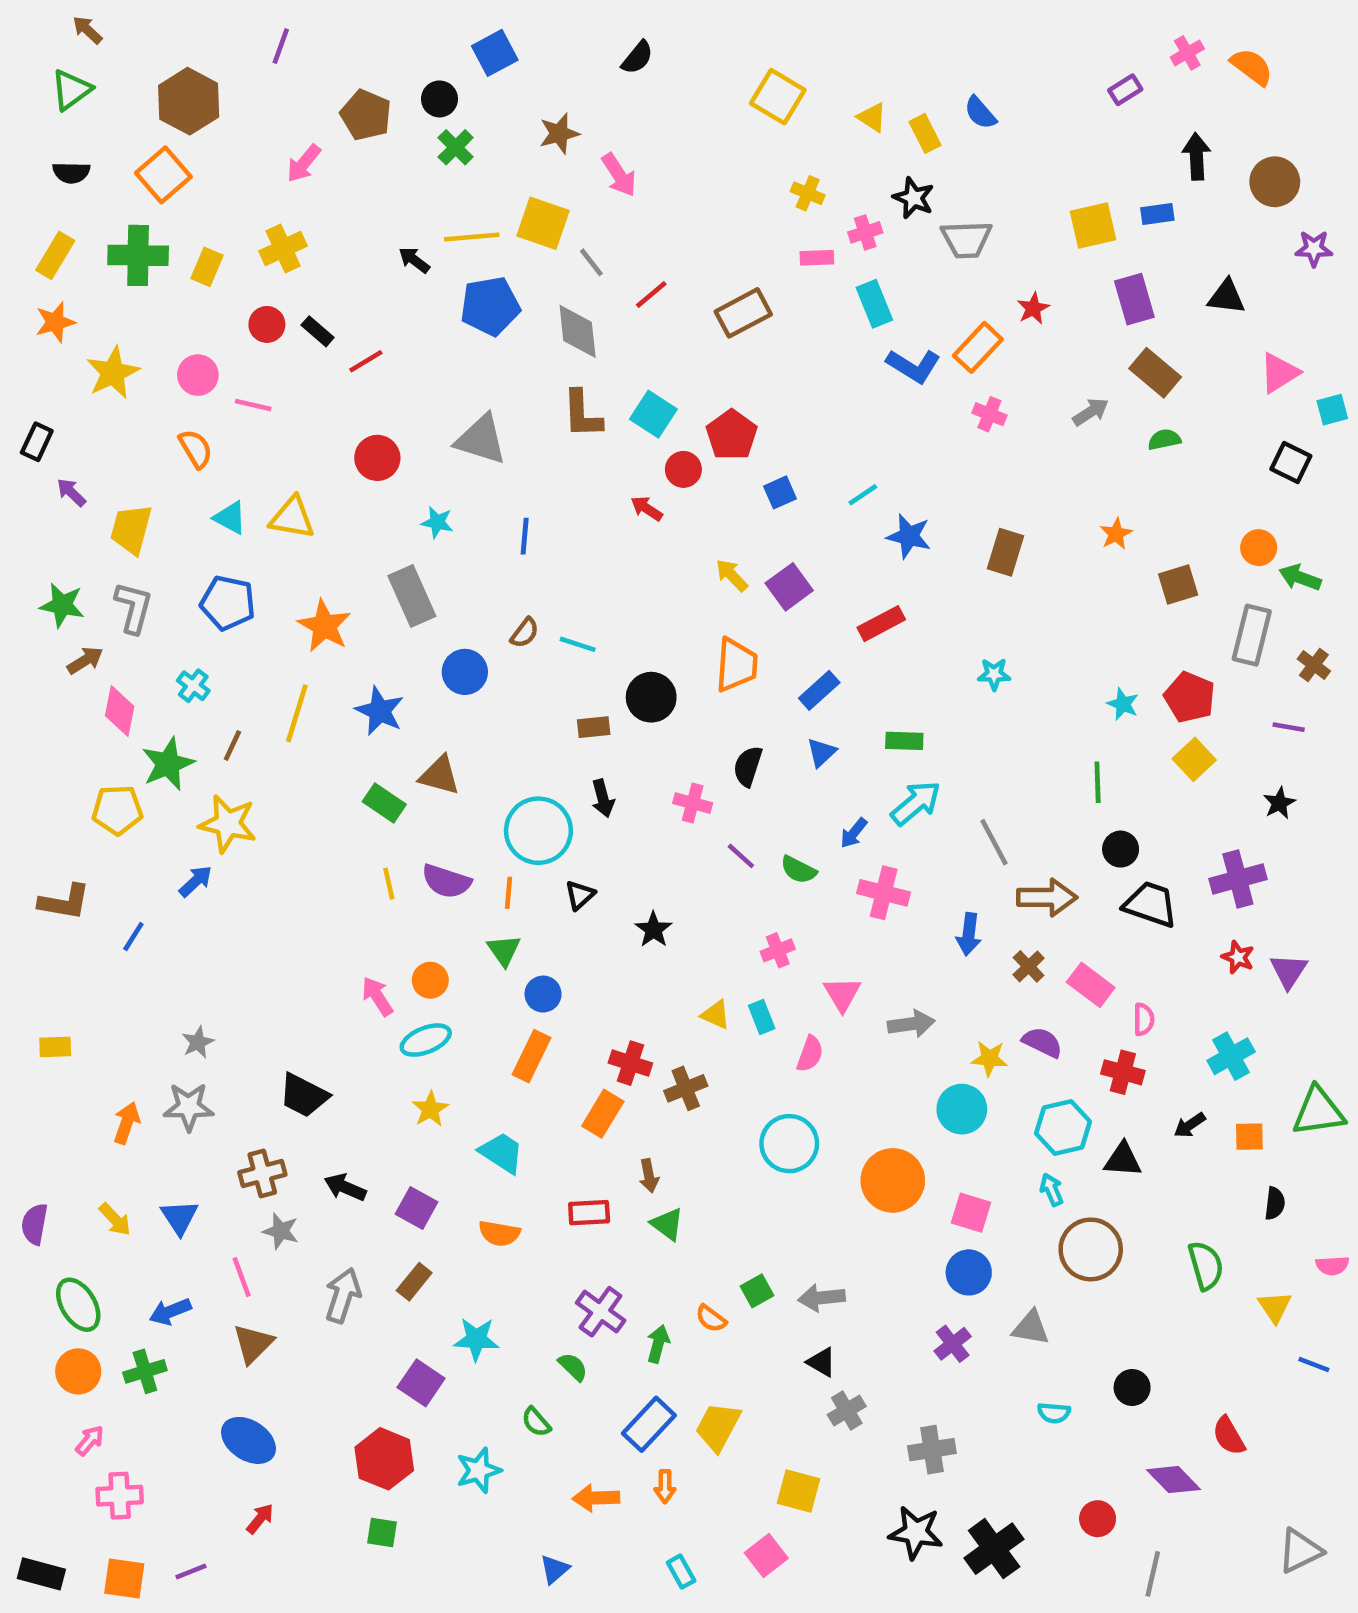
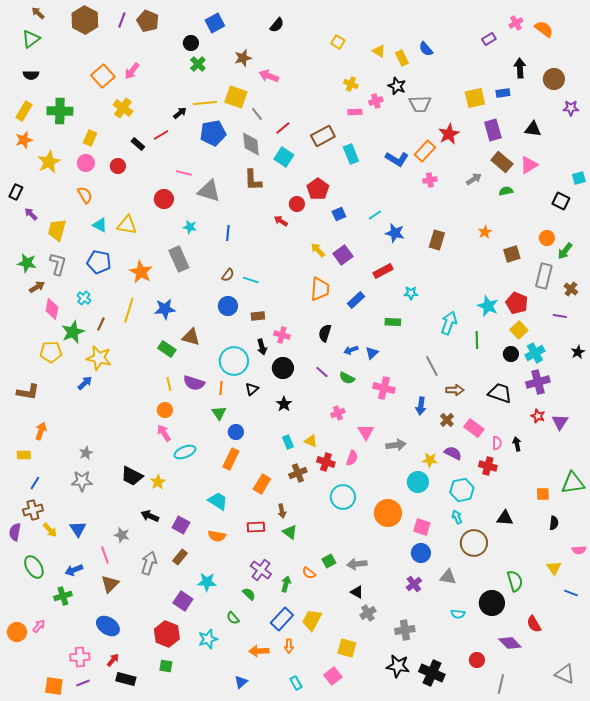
yellow square: (778, 97) -> (338, 42), size x0.6
brown hexagon: (189, 101) -> (85, 20), moved
brown pentagon: (366, 115) -> (148, 21), moved
orange square: (163, 175) -> (103, 76), moved
pink arrow: (619, 175) -> (269, 76), turned 144
yellow cross: (283, 249) -> (123, 108), turned -30
black arrow: (414, 260) -> (180, 113), turned 104
yellow rectangle: (207, 267) -> (90, 138), moved
cyan rectangle: (874, 304) -> (351, 154), moved
red star: (1033, 308) -> (449, 134), size x1.5
red circle: (267, 324) -> (118, 166), moved
red line: (366, 361) -> (161, 135), moved
pink triangle: (1279, 373) -> (529, 165), moved
pink line: (253, 405) -> (184, 173), moved
cyan square: (653, 414) -> (284, 157), moved
pink cross: (989, 414) -> (430, 180), turned -32
green arrow: (1300, 578) -> (565, 251), turned -72
blue circle: (465, 672) -> (228, 306), moved
cyan star: (994, 674) -> (411, 293), moved
black circle: (651, 697) -> (283, 368), moved
cyan star: (1123, 704) -> (488, 306), size x1.5
blue star: (380, 711) -> (165, 309), turned -30
blue triangle: (821, 752) -> (372, 353), moved
pink cross: (693, 803) -> (282, 335), moved
cyan arrow: (916, 803) -> (449, 323), moved, turned -30
black star: (1279, 803) -> (578, 352), moved
blue arrow: (854, 833) -> (351, 350), moved, turned 32
black circle: (1121, 849) -> (511, 354), moved
brown arrow: (1047, 897) -> (455, 390), size x0.7
blue line: (133, 937) -> (35, 483), moved
orange circle: (430, 980) -> (165, 410), moved
cyan rectangle: (762, 1017) -> (288, 442), moved
cyan cross: (1231, 1056) -> (535, 353), moved
red cross: (630, 1063) -> (326, 462), moved
yellow star: (430, 1109) -> (158, 482), moved
orange arrow: (127, 1123) -> (41, 431), moved
black arrow: (1190, 1125) -> (517, 444), moved, turned 112
black triangle: (1123, 1160) -> (505, 518), moved
brown cross: (262, 1174) -> (33, 510), moved
green semicircle: (1206, 1266) -> (515, 581), moved
orange circle: (78, 1371) -> (17, 632), moved
black circle: (1132, 1388) -> (492, 603), size x1.6
pink cross: (120, 1496) -> (80, 657), moved
black cross: (994, 1549) -> (432, 673), turned -30
gray triangle: (1300, 1551) -> (565, 674), turned 50
black rectangle: (41, 1574) -> (126, 679), moved

